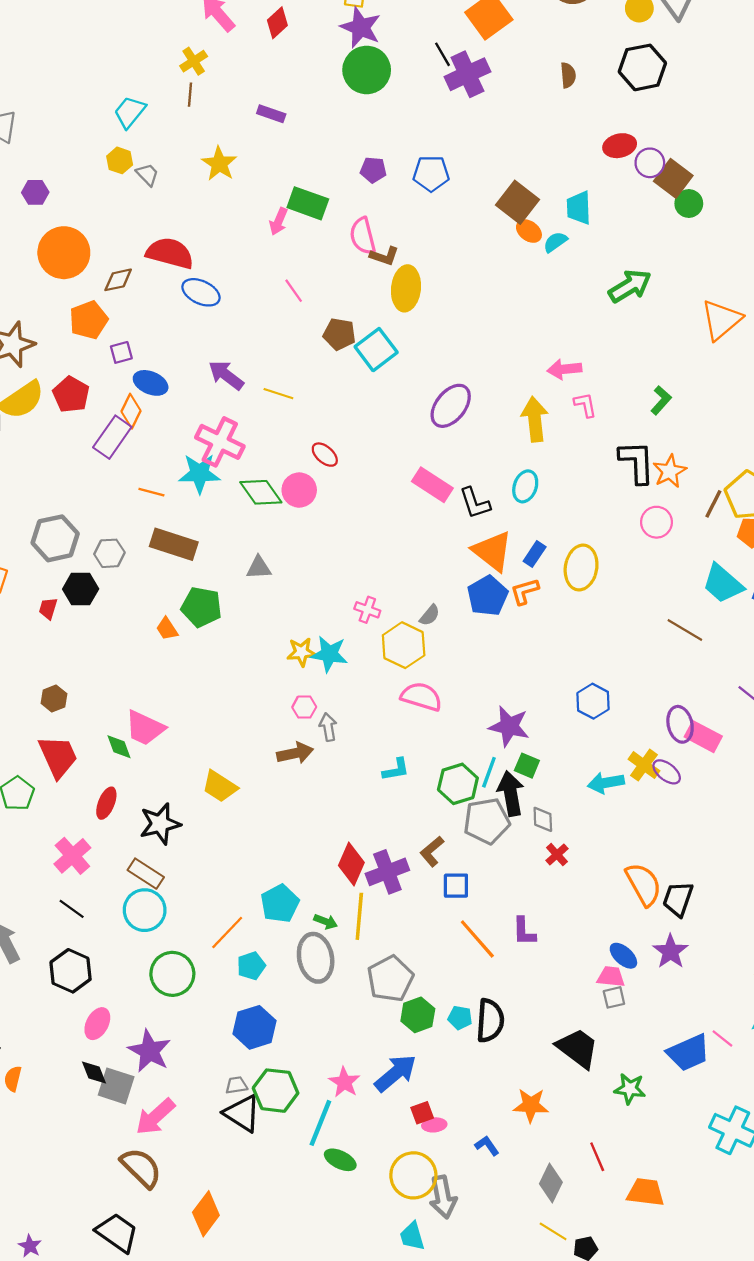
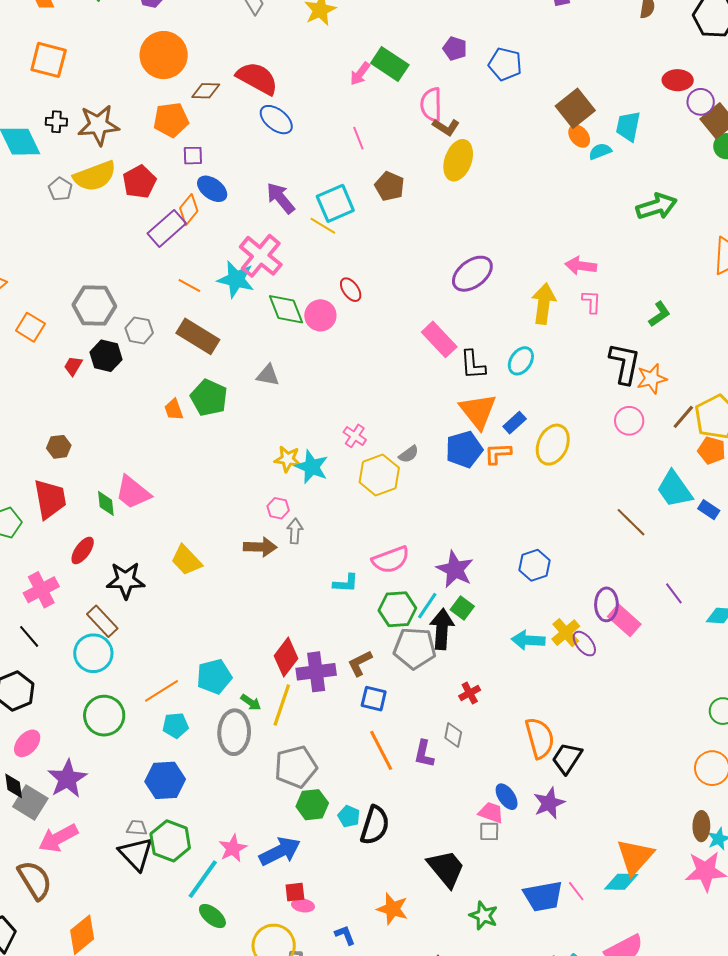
cyan square: (376, 350) -> (335, 203), moved
pink semicircle: (421, 697) -> (391, 560), moved, turned 129
gray diamond: (543, 819) -> (453, 735), moved

